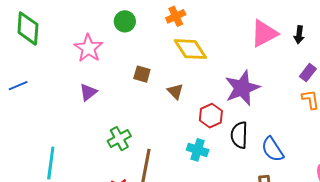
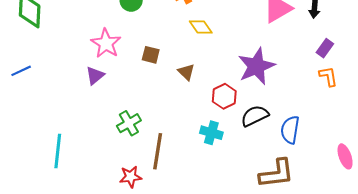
pink star: (88, 48) -> (106, 43), moved
yellow diamond: (190, 49) -> (201, 27), size x0.7
black semicircle: (239, 135) -> (255, 116), turned 64
blue semicircle: (273, 149) -> (290, 130), turned 44

